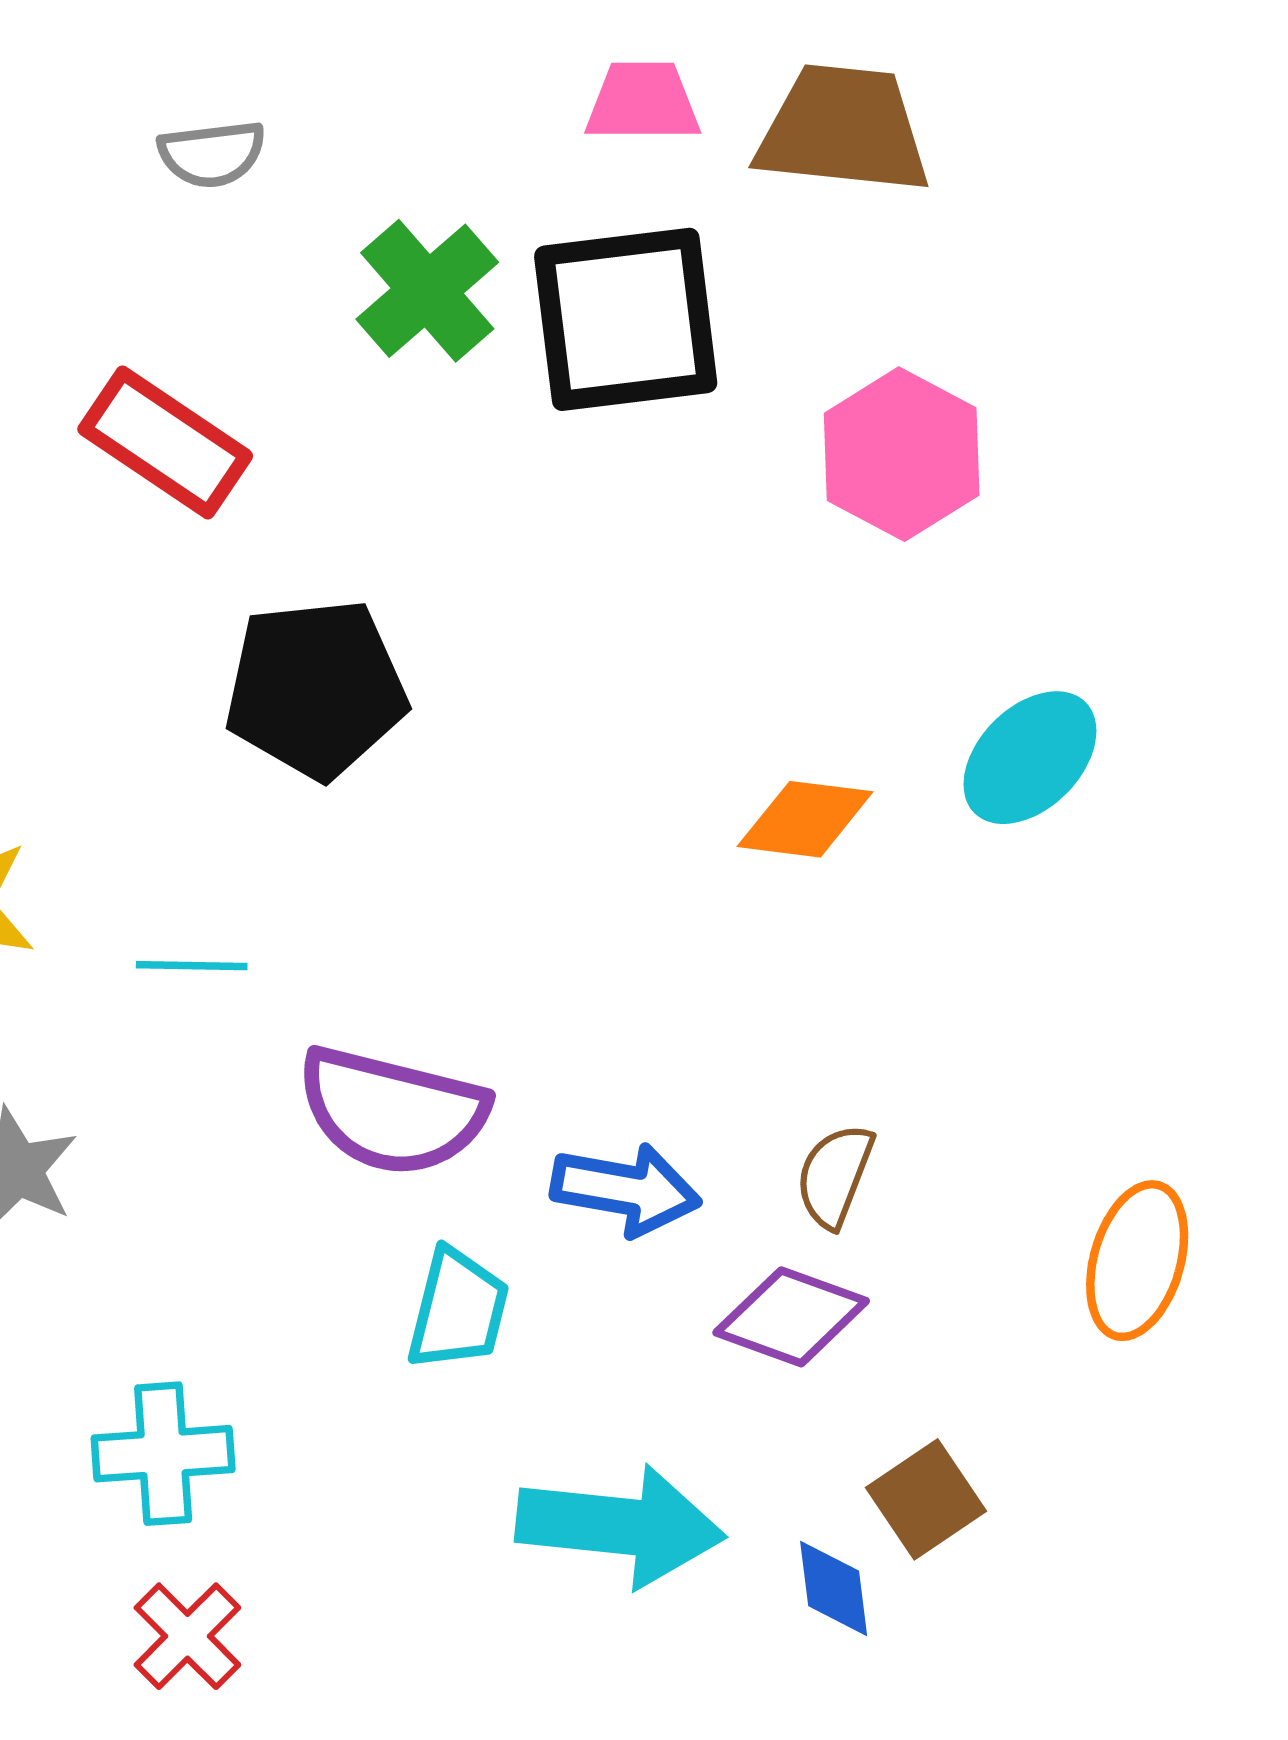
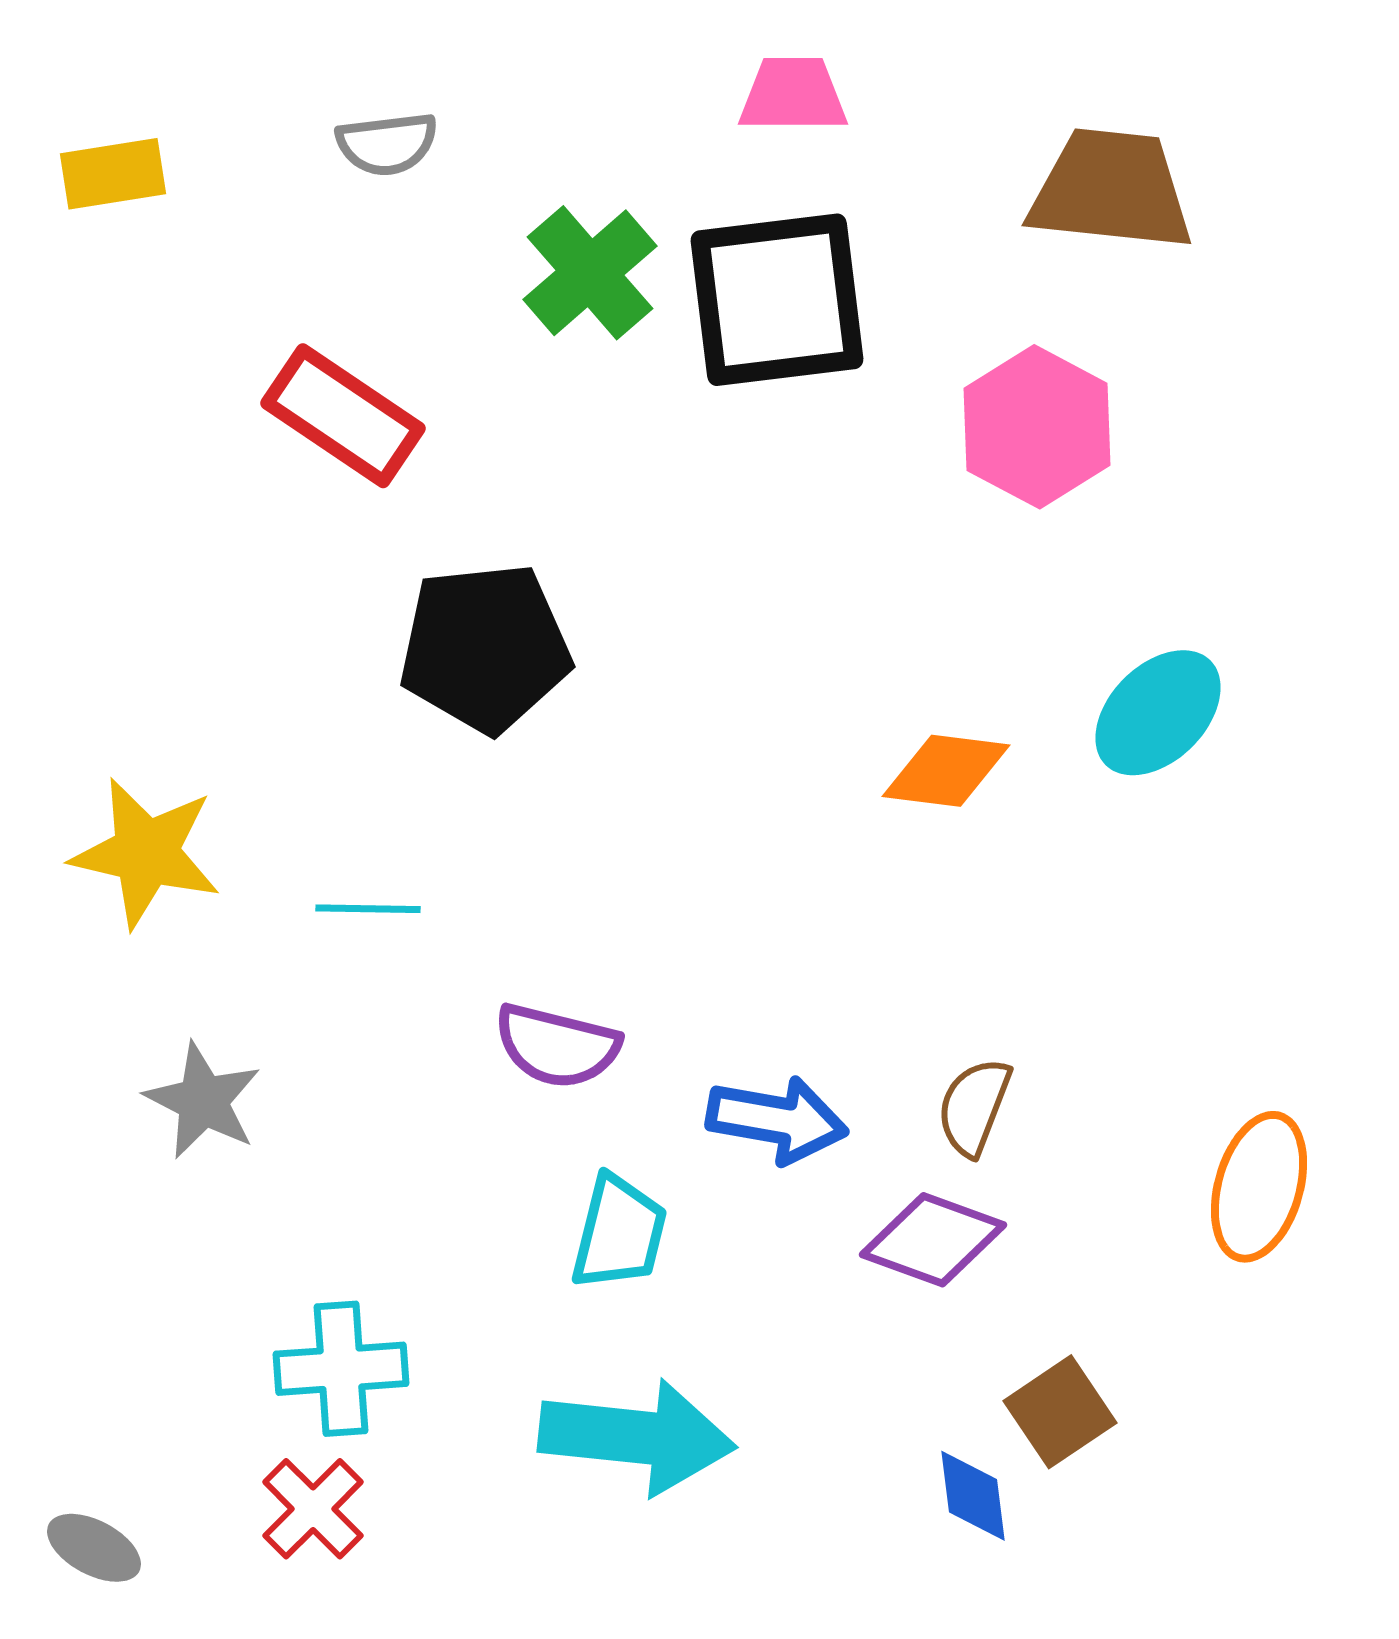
brown trapezoid: (843, 129) -> (1111, 190), moved
purple semicircle: (392, 1111) -> (557, 1046), size x0.7
cyan arrow: (620, 1526) -> (637, 1437), moved
red cross: (187, 1636) -> (313, 1509), moved

